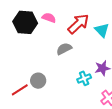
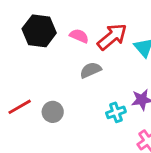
pink semicircle: (49, 18) -> (79, 36), moved
red line: (20, 90) -> (20, 107), moved

